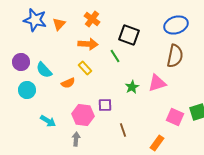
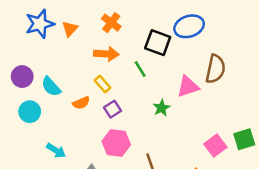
blue star: (35, 20) -> (40, 24), turned -30
blue ellipse: (176, 25) -> (189, 26), moved
pink triangle: (157, 83) -> (188, 87), moved
purple square: (105, 105) -> (113, 109), moved, turned -32
pink hexagon: (83, 115) -> (116, 143), moved
pink square: (175, 117) -> (215, 146), turned 30

